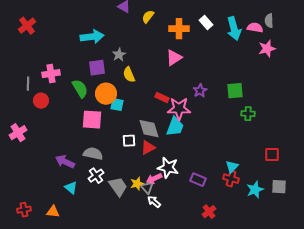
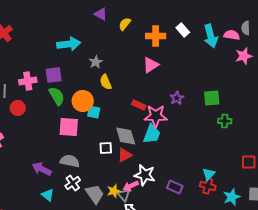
purple square: (97, 68) -> (54, 75), moved

